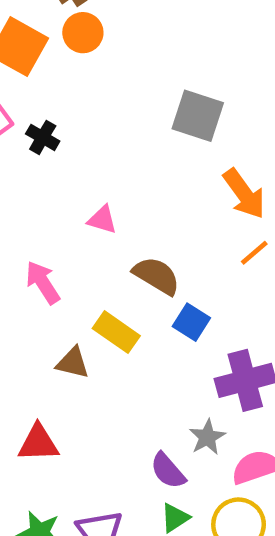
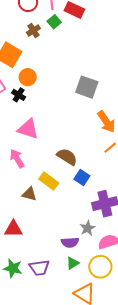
orange circle: (83, 33) -> (28, 77), moved
pink triangle: (102, 220) -> (28, 129), moved, size x1.6
purple semicircle: (168, 471) -> (70, 242), turned -54

